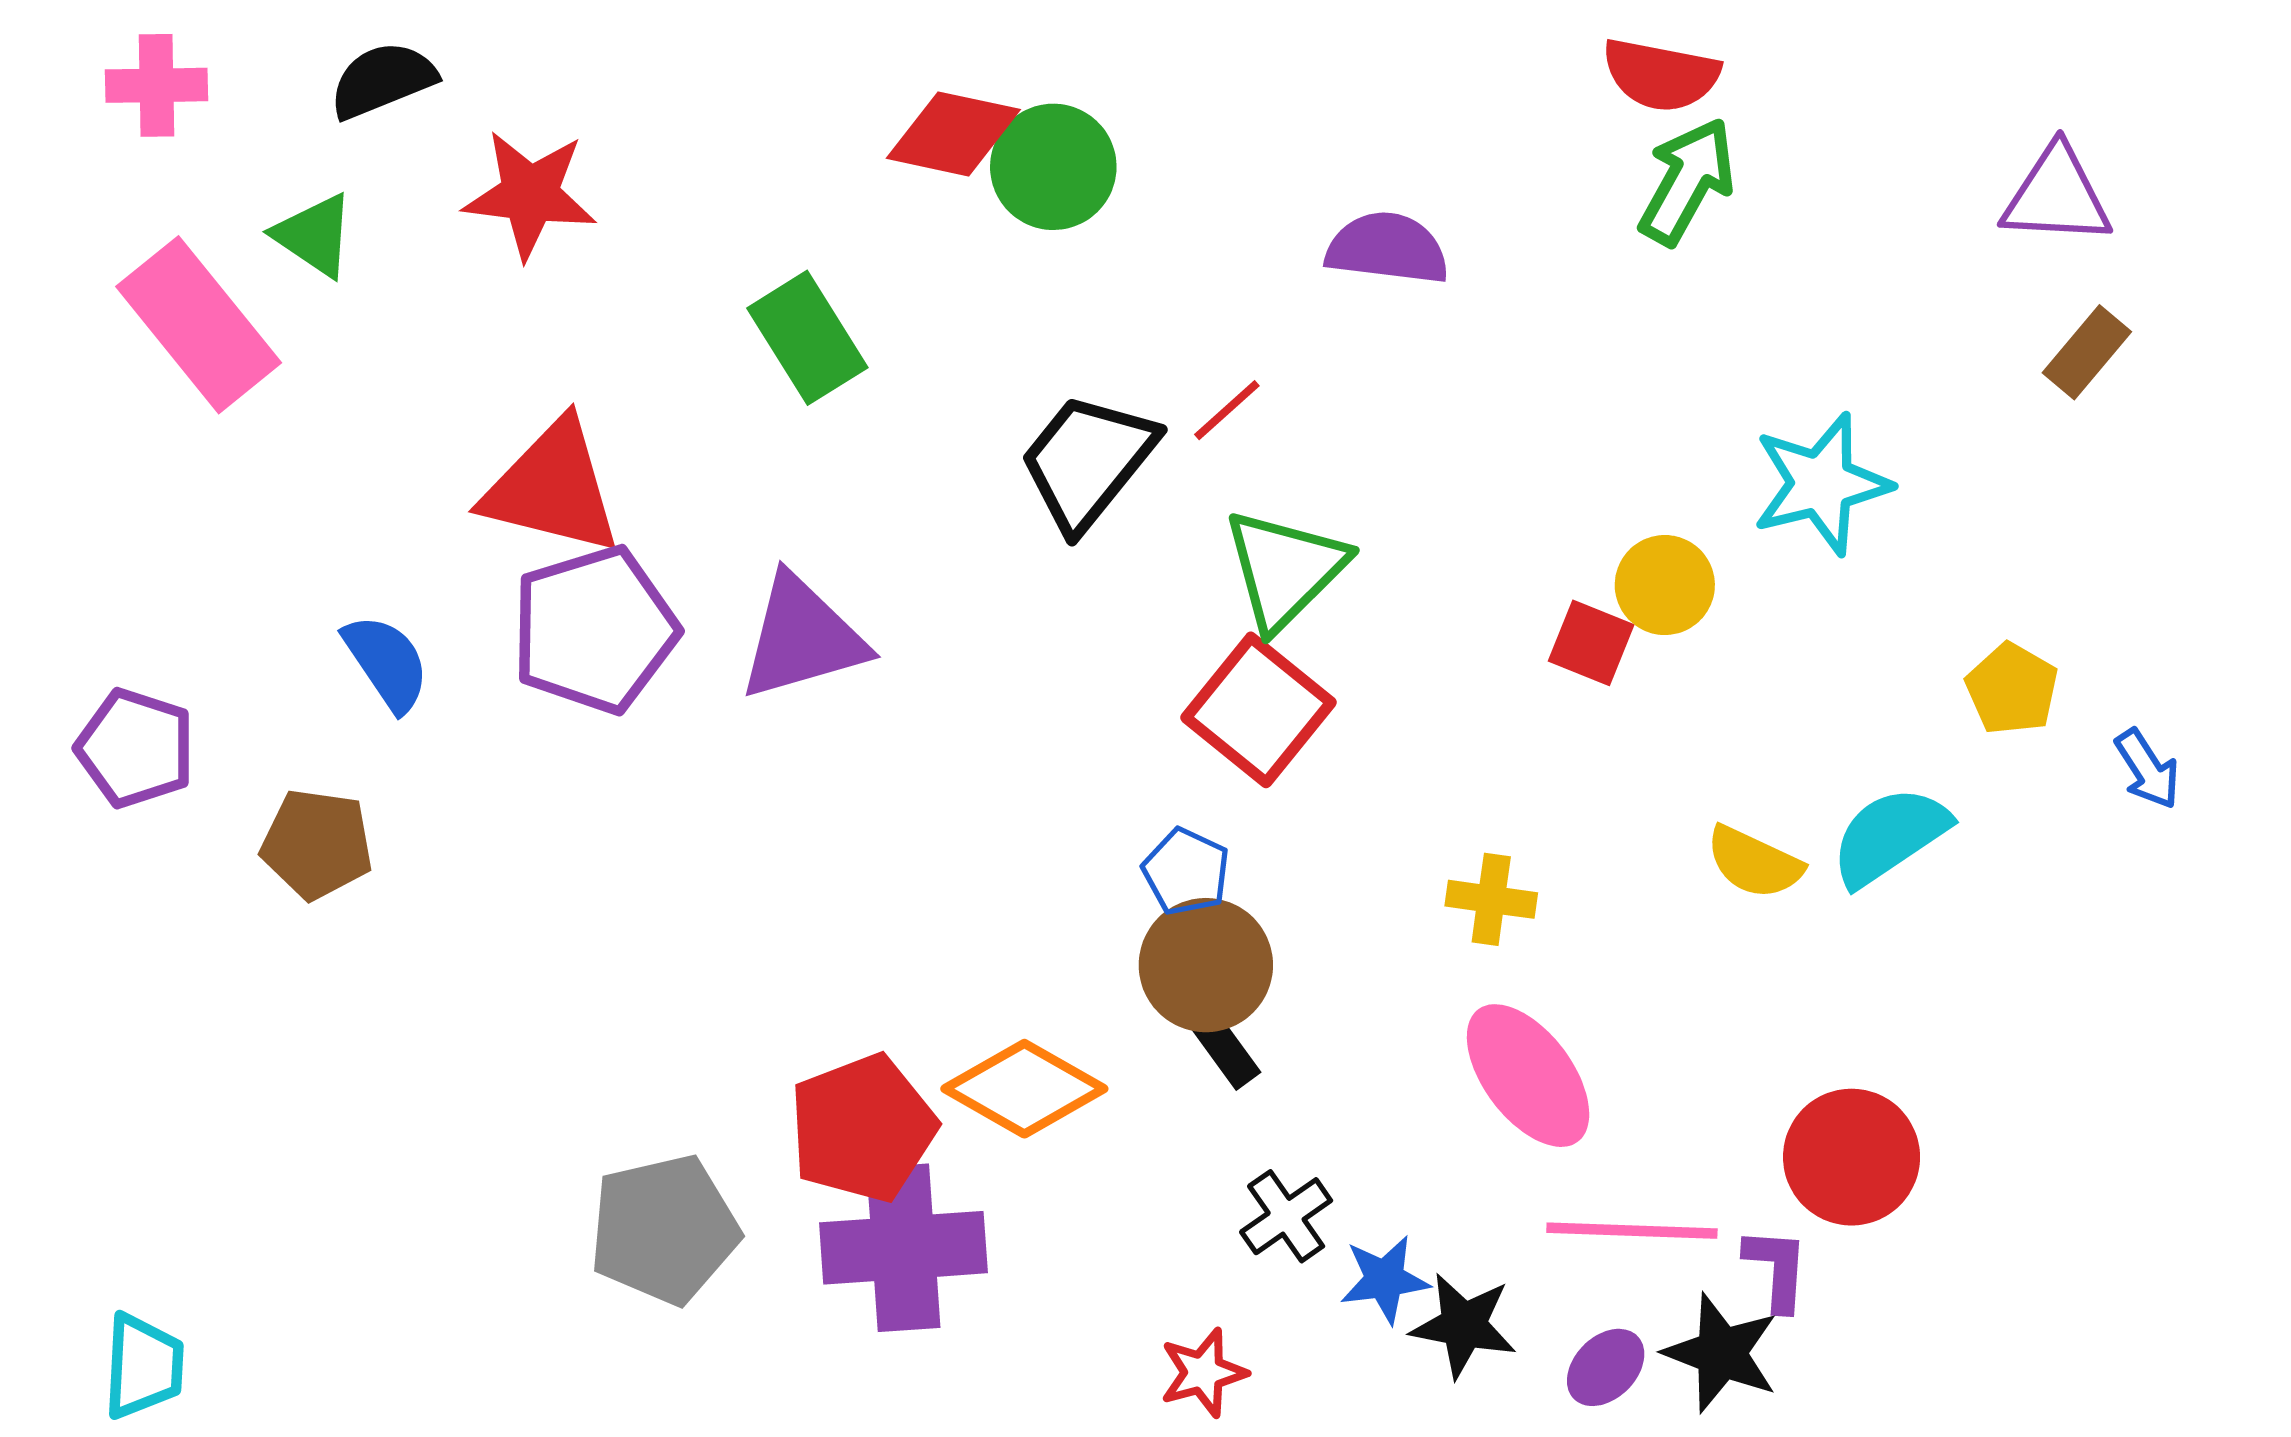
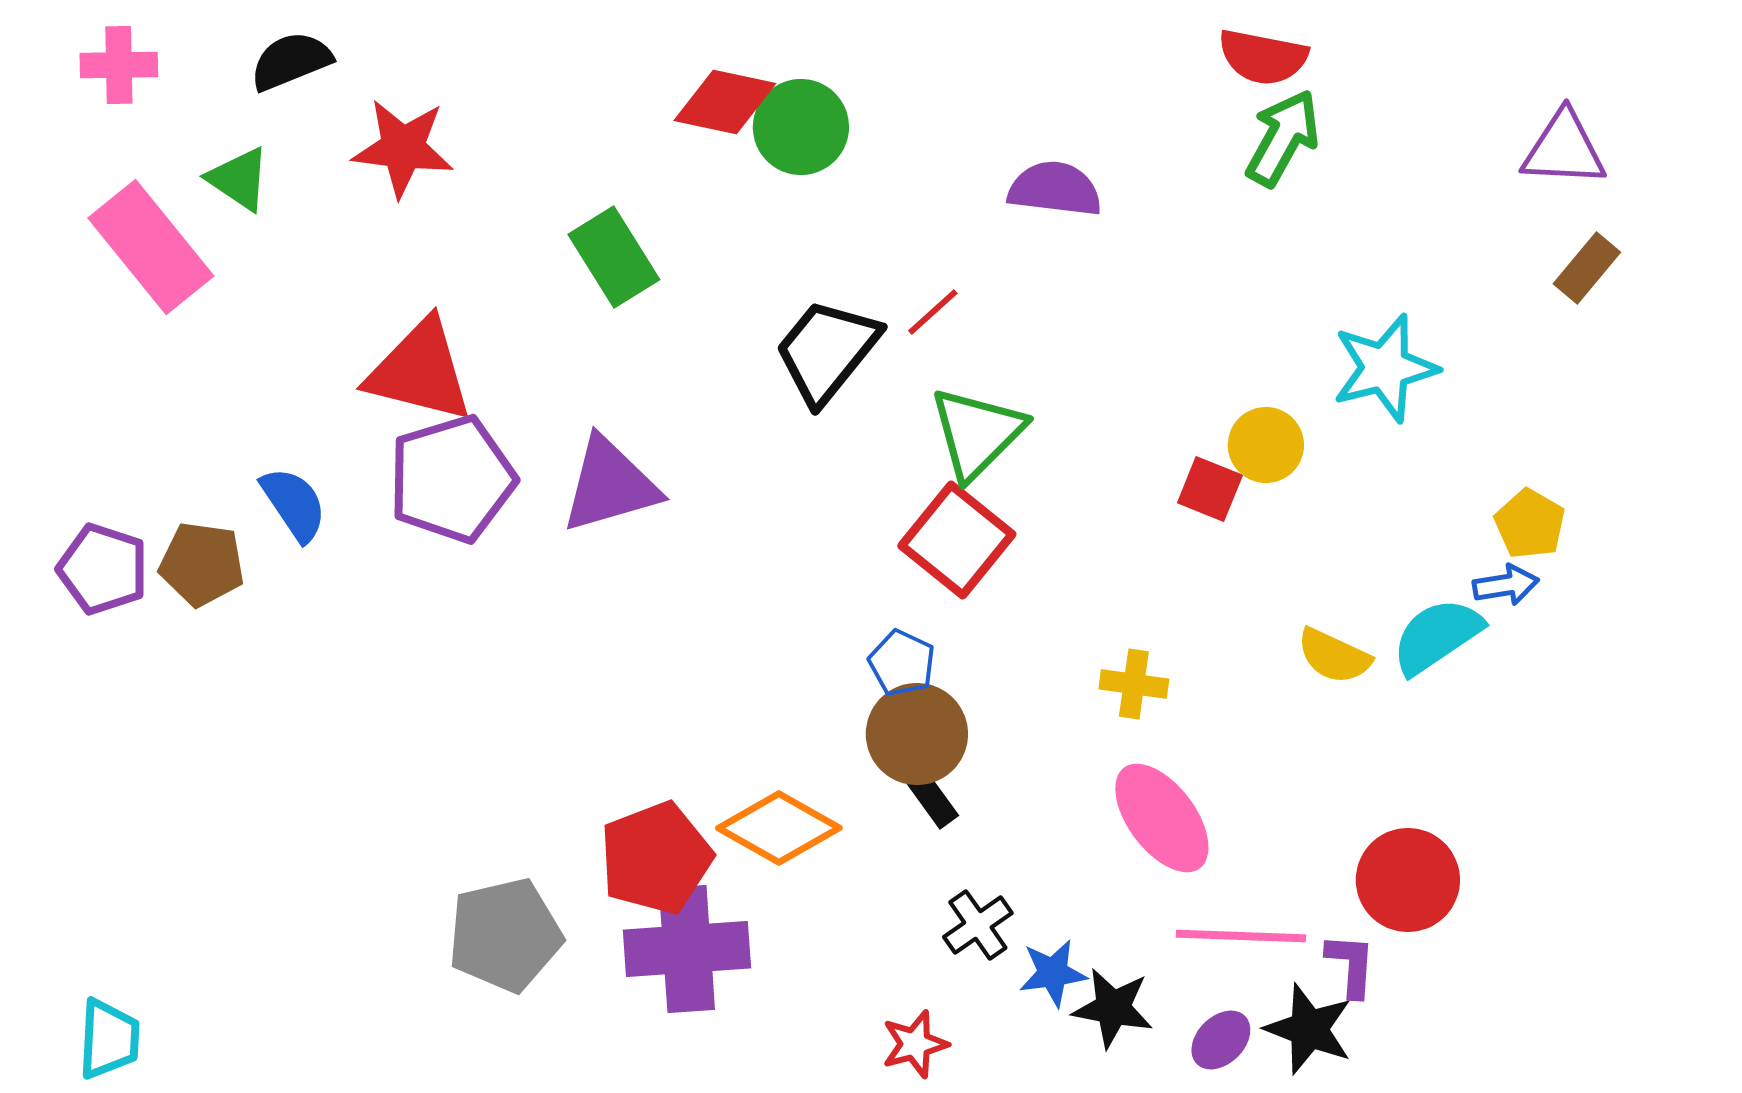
blue arrow: (2147, 769) -> (1506, 585), moved, turned -66
brown pentagon: (317, 844) -> (202, 564), moved

